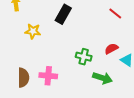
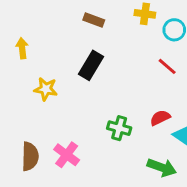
pink cross: (48, 76) -> (67, 155), turned 30
green arrow: (102, 78) -> (162, 167), moved

